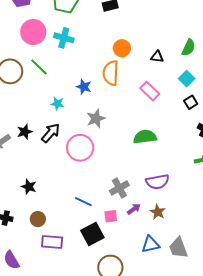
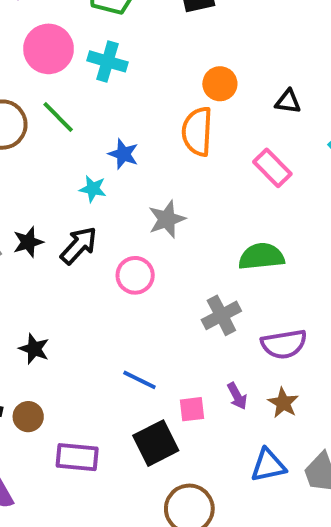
blue star: (84, 87) -> (123, 154), moved
pink circle: (80, 148) -> (135, 275), size x0.7
gray cross: (119, 188) -> (221, 315), moved
purple arrow: (134, 209) -> (237, 396), turned 96
brown circle: (38, 219) -> (28, 417), moved

